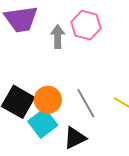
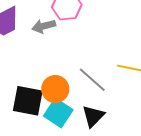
gray arrow: (58, 37) -> (44, 26), turned -85

